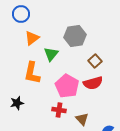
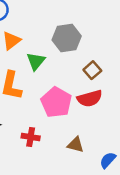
red cross: (59, 110) -> (31, 137), moved
brown triangle: (82, 119) -> (76, 145), turned -32

